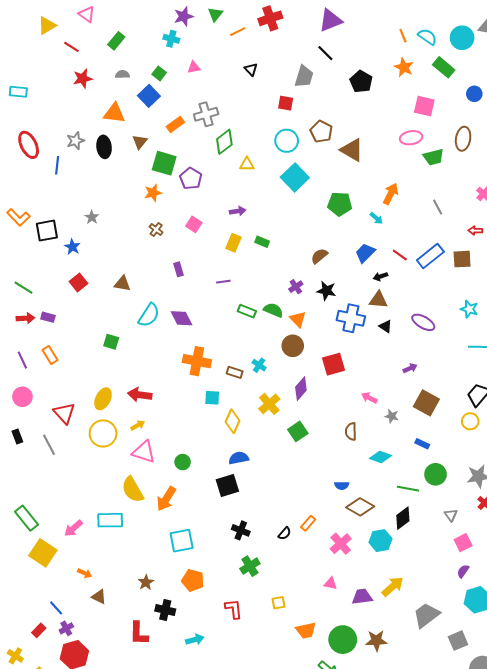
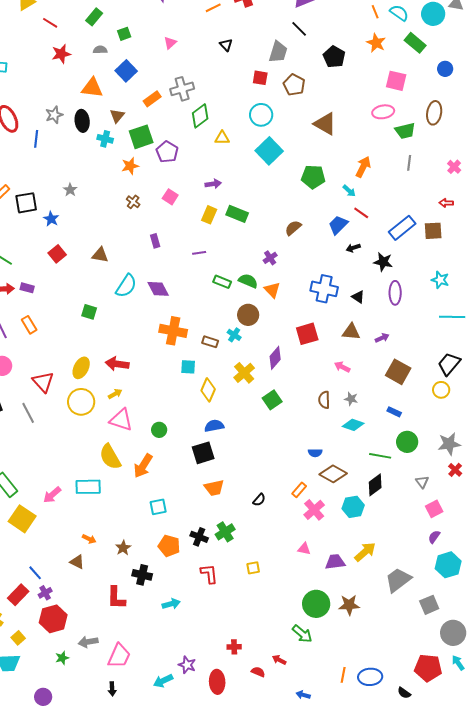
cyan cross: (171, 39) -> (105, 139), moved
pink triangle: (194, 67) -> (170, 43), turned -32
green square: (159, 73) -> (124, 34), moved, turned 32
brown pentagon: (321, 132) -> (294, 85), moved
green square: (164, 163) -> (141, 137), turned -35
gray line: (438, 207) -> (409, 163), moved, turned 35
green rectangle: (262, 242) -> (237, 214), size x1.5
red line: (400, 255) -> (361, 213), moved
black star: (326, 291) -> (383, 262), moved
brown triangle: (378, 300) -> (351, 332), moved
purple ellipse: (423, 322) -> (395, 293), turned 60
brown circle: (293, 346) -> (248, 315), moved
gray star: (392, 416) -> (351, 399), moved
orange rectangle: (308, 523) -> (299, 490), moved
black cross: (241, 530) -> (199, 537), moved
cyan square: (182, 541) -> (158, 507), size x0.7
orange arrow: (85, 573) -> (89, 539), moved
red rectangle: (39, 630) -> (18, 595), size x1.5
orange trapezoid: (306, 630) -> (214, 488), moved

